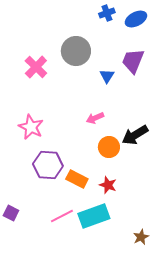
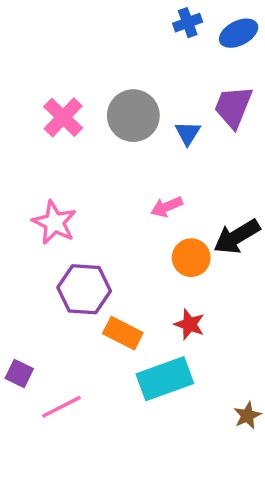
gray circle: (76, 51) -> (133, 116), moved
orange rectangle: (77, 179) -> (123, 333), moved
pink line: (62, 216) -> (61, 407), moved

